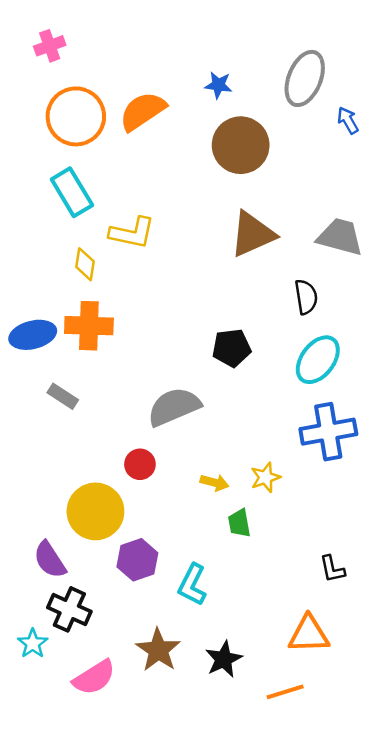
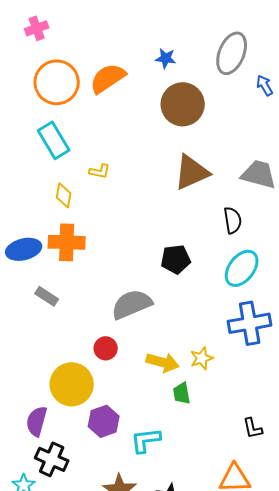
yellow L-shape: (132, 233) -> (100, 171), size x0.6
yellow arrow: (214, 483) -> (163, 362), size x1.5
purple semicircle: (50, 560) -> (37, 421), turned 48
cyan L-shape: (192, 585) -> (146, 440), turned 56

